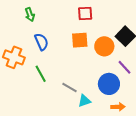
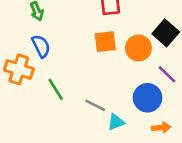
blue semicircle: (41, 42) -> (41, 46), moved

